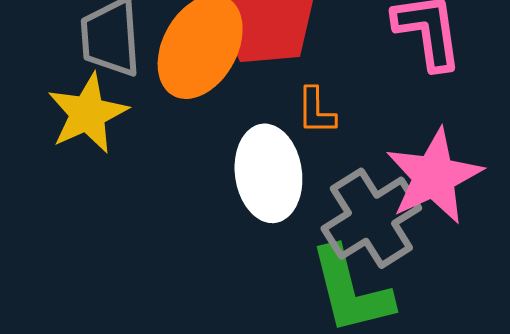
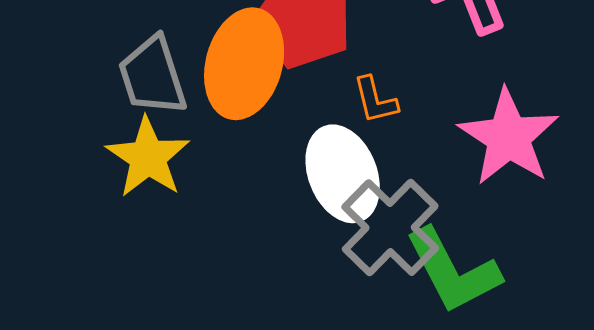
gray cross: (371, 218) -> (390, 228), moved

